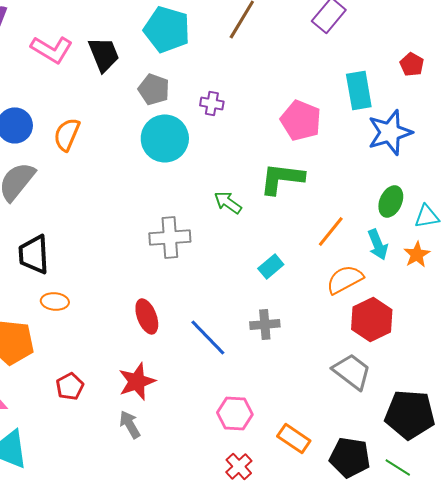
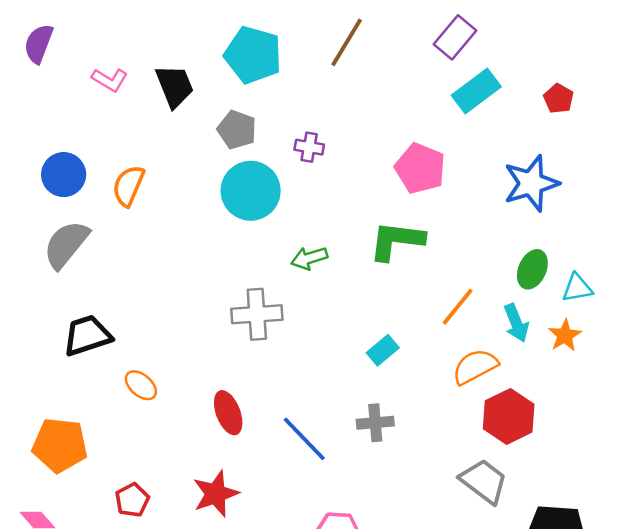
pink L-shape: (52, 49) -> (110, 80), size x0.7
cyan rectangle: (359, 90) -> (476, 91), moved, turned 63
green arrow: (228, 202) -> (309, 258), moved, turned -52
black trapezoid: (34, 254) -> (87, 335), turned 75
orange ellipse: (55, 301) -> (141, 385), moved, turned 36

